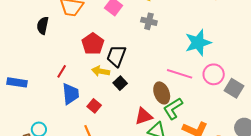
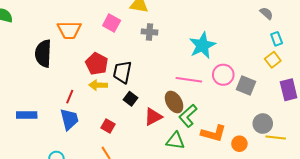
black semicircle: (43, 26) -> (43, 54), size x1.5
yellow arrow: (101, 71) -> (98, 85), moved
blue trapezoid: (71, 94) -> (69, 119), moved
red triangle: (144, 116) -> (153, 117), moved

